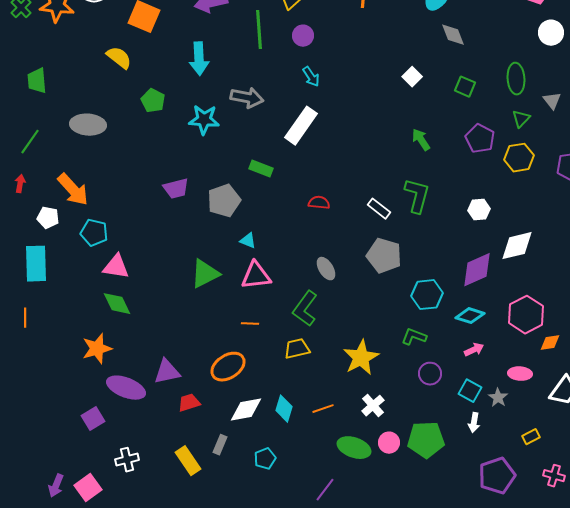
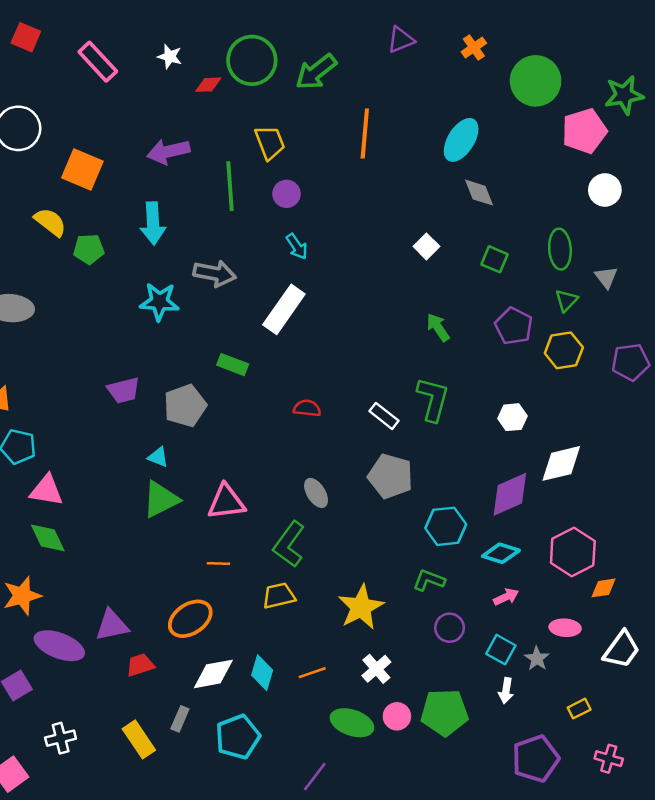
green pentagon: (153, 101) -> (89, 249), moved, turned -30
cyan triangle: (248, 241) -> (158, 457), moved
cyan pentagon: (265, 459) -> (238, 737), size x1.6

